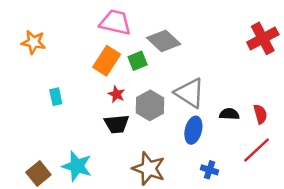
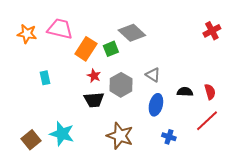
pink trapezoid: (115, 22) -> (60, 29), moved
red cross: (263, 38) -> (212, 31), size x0.7
gray triangle: (190, 93) -> (153, 75), size x0.6

